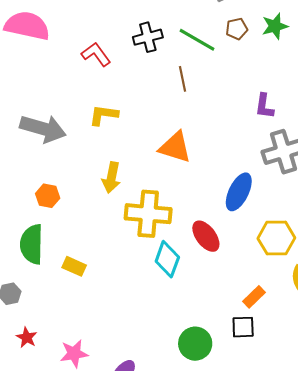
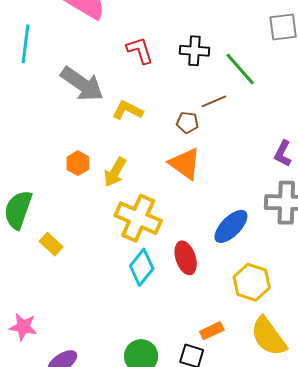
brown pentagon: (237, 29) -> (187, 123), moved
brown line: (182, 79) -> (214, 101), turned 60
gray arrow: (43, 129) -> (82, 84), moved
orange hexagon: (48, 196) -> (78, 163), moved

